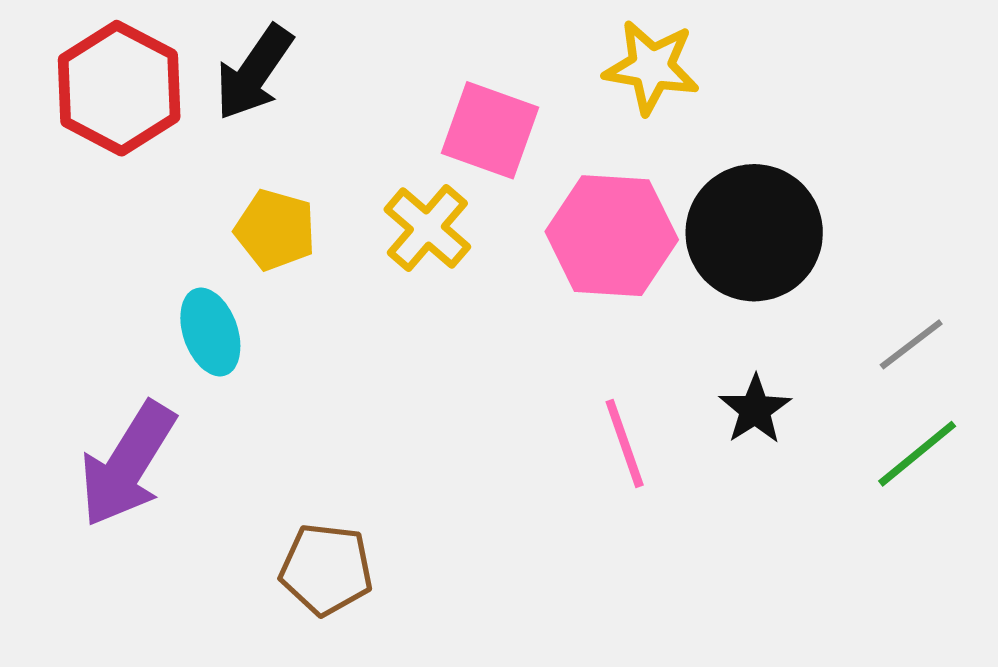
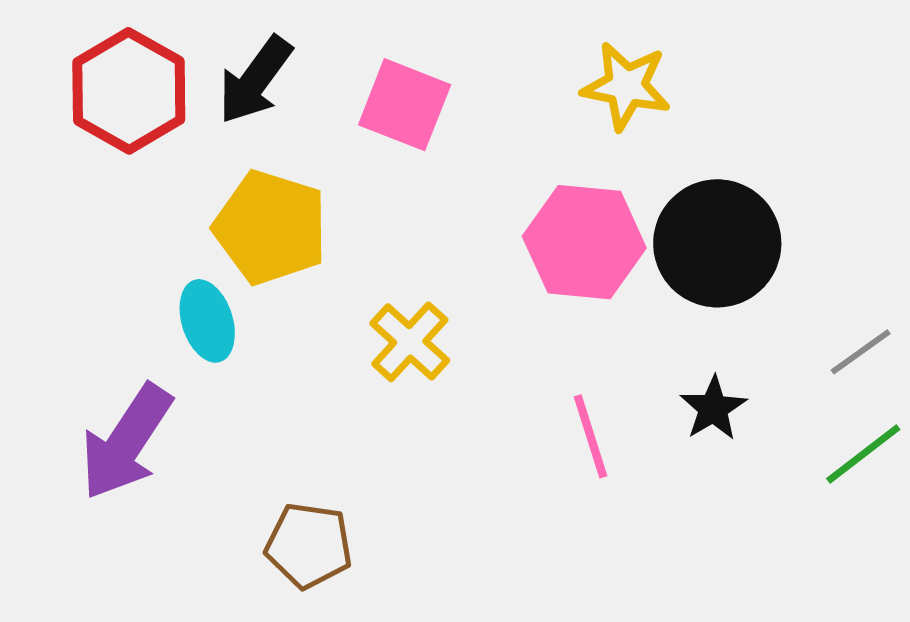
pink square: (490, 130) -> (405, 105), moved
yellow cross: (427, 228) -> (410, 342), moved
yellow pentagon: (275, 230) -> (271, 227), size x1.5

